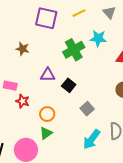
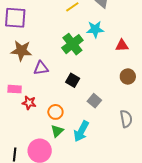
purple square: (46, 18) -> (15, 18), moved
brown star: (23, 49) -> (21, 51), size x1.5
purple triangle: (48, 75) -> (41, 68), moved
cyan arrow: (92, 139) -> (81, 131), moved

